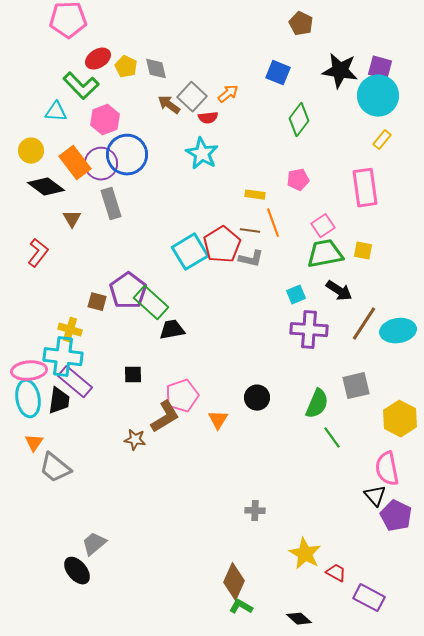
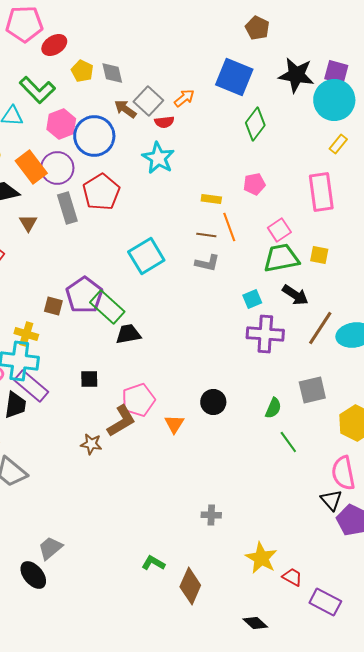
red ellipse: (98, 59) -> (54, 45), moved
blue square: (278, 73) -> (234, 77), size x1.5
blue circle: (127, 155) -> (94, 136), moved
red pentagon: (222, 245) -> (101, 192), moved
green semicircle: (317, 404) -> (273, 408), size x0.7
green L-shape: (241, 607) -> (153, 563), moved

